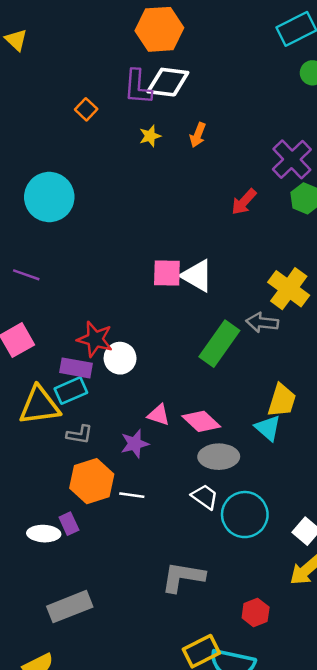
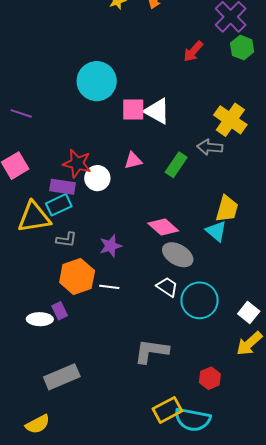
cyan circle: (49, 197) -> (97, 81), moved
green rectangle: (219, 344) -> (176, 165), size x0.7
pink triangle: (159, 415) -> (133, 160), moved, turned -30
gray ellipse: (219, 457) -> (178, 255), turned 32

